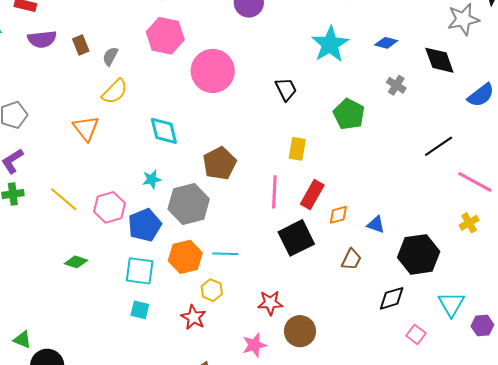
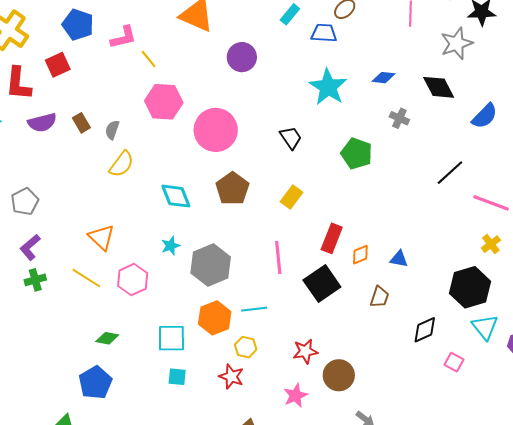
orange triangle: (86, 128) -> (101, 237), moved
yellow rectangle: (297, 149) -> (291, 197), moved, turned 35
brown pentagon: (220, 163) -> (232, 189), moved
pink line: (274, 192) -> (278, 258), moved
blue pentagon: (145, 225) -> (95, 383), moved
black hexagon: (419, 254) -> (470, 287), moved

